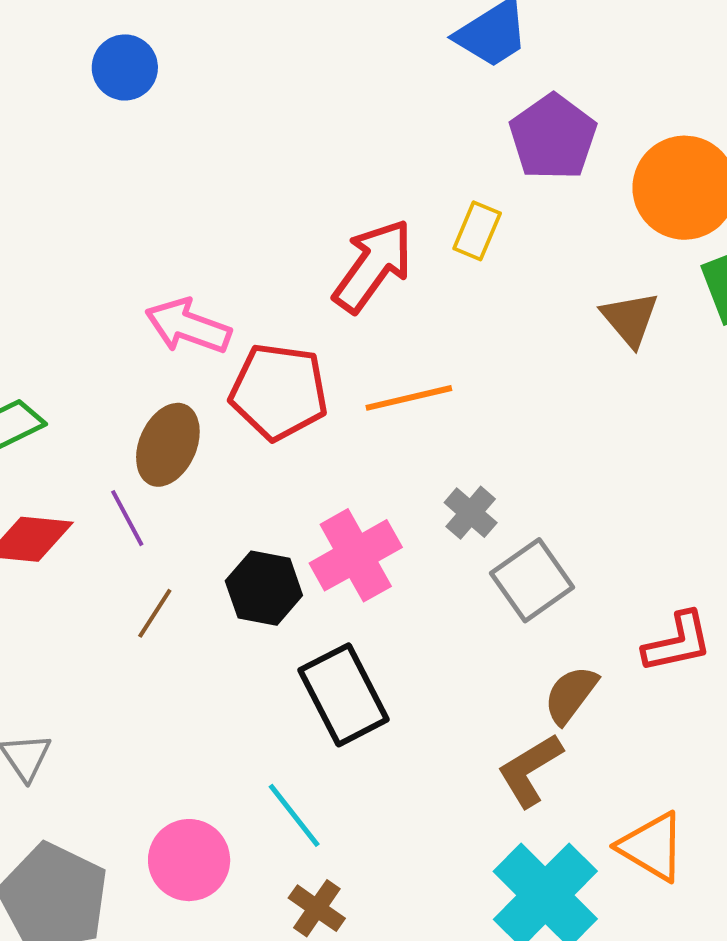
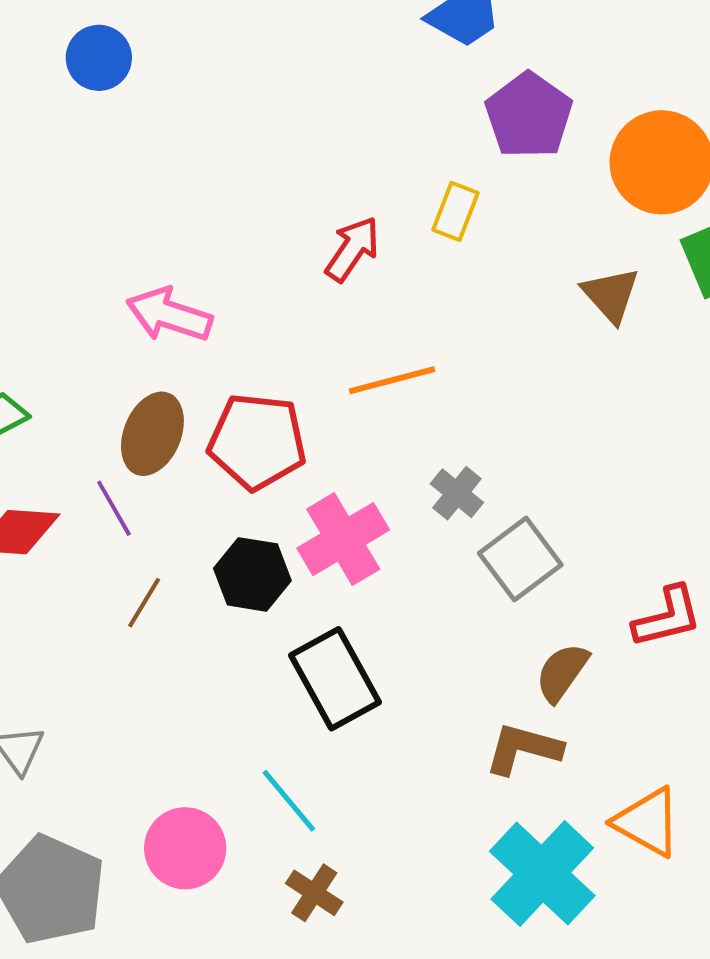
red arrow: (373, 266) -> (353, 249), size x0.7
red pentagon: (279, 392) -> (257, 441), moved
brown L-shape: (530, 770) -> (523, 749), turned 48

